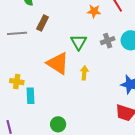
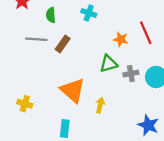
gray line: (17, 33) -> (36, 39), moved
green triangle: (79, 42) -> (108, 64), moved, turned 36
cyan rectangle: (30, 96) -> (65, 128), moved

